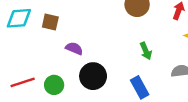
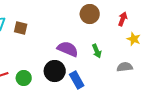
purple semicircle: (74, 48) -> (68, 49), moved, size x1.5
blue rectangle: (140, 87) -> (77, 80), moved

